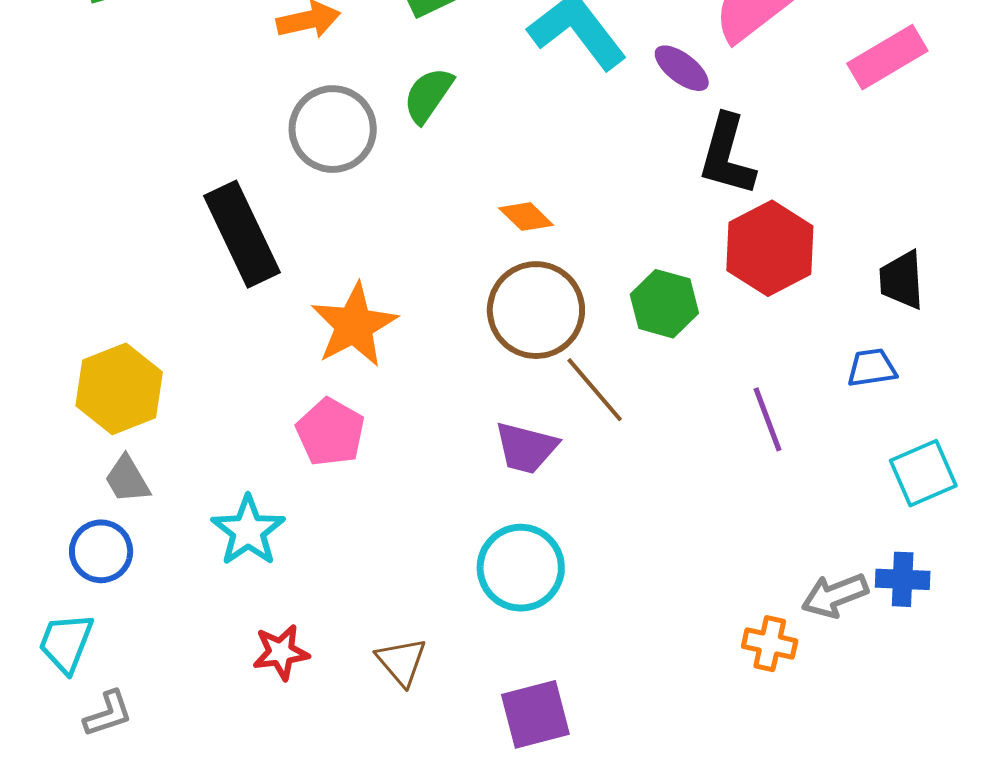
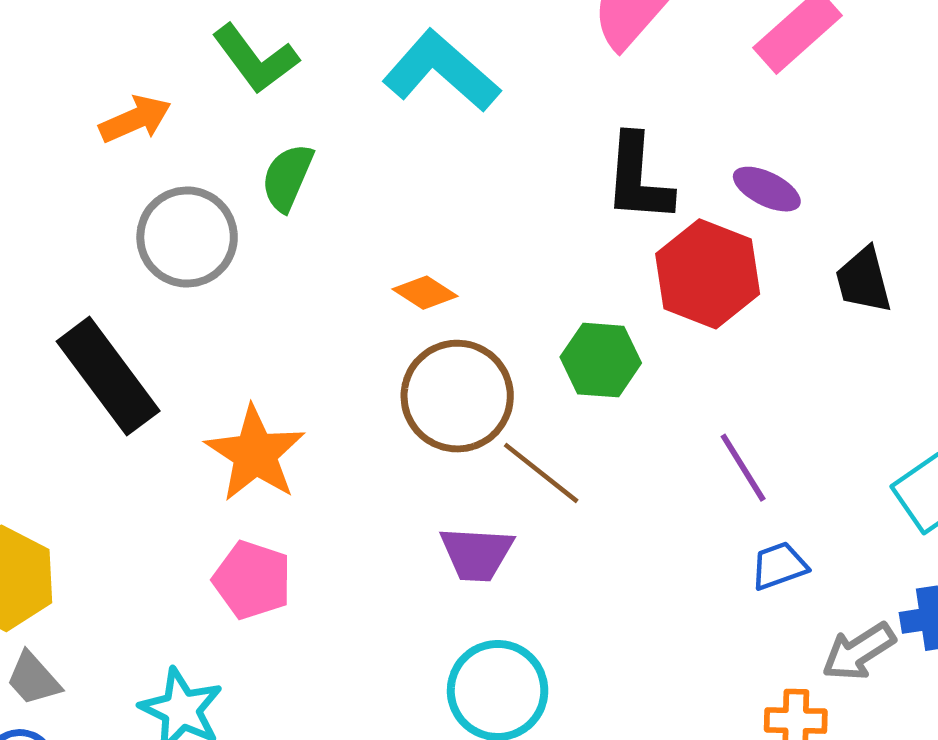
purple ellipse: (682, 68) -> (767, 189), moved
blue trapezoid: (872, 368) -> (779, 566), moved

